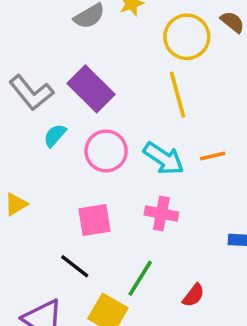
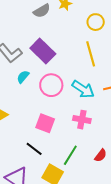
yellow circle: (187, 37) -> (96, 22), size x0.7
pink square: (95, 220) -> (45, 123), turned 30
red semicircle: (193, 295) -> (101, 155), moved

